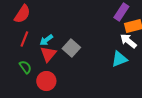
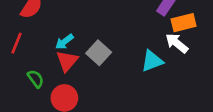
red line: (24, 39) -> (16, 43), moved
cyan triangle: (119, 59) -> (152, 61), moved

